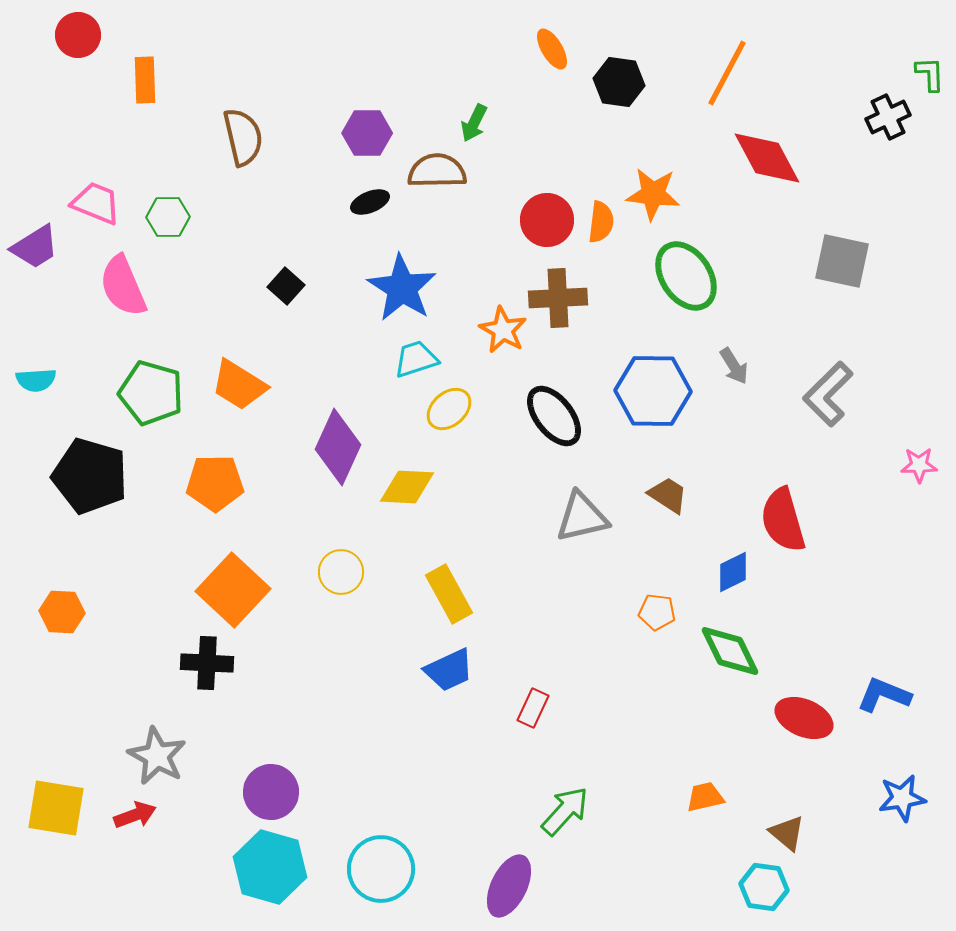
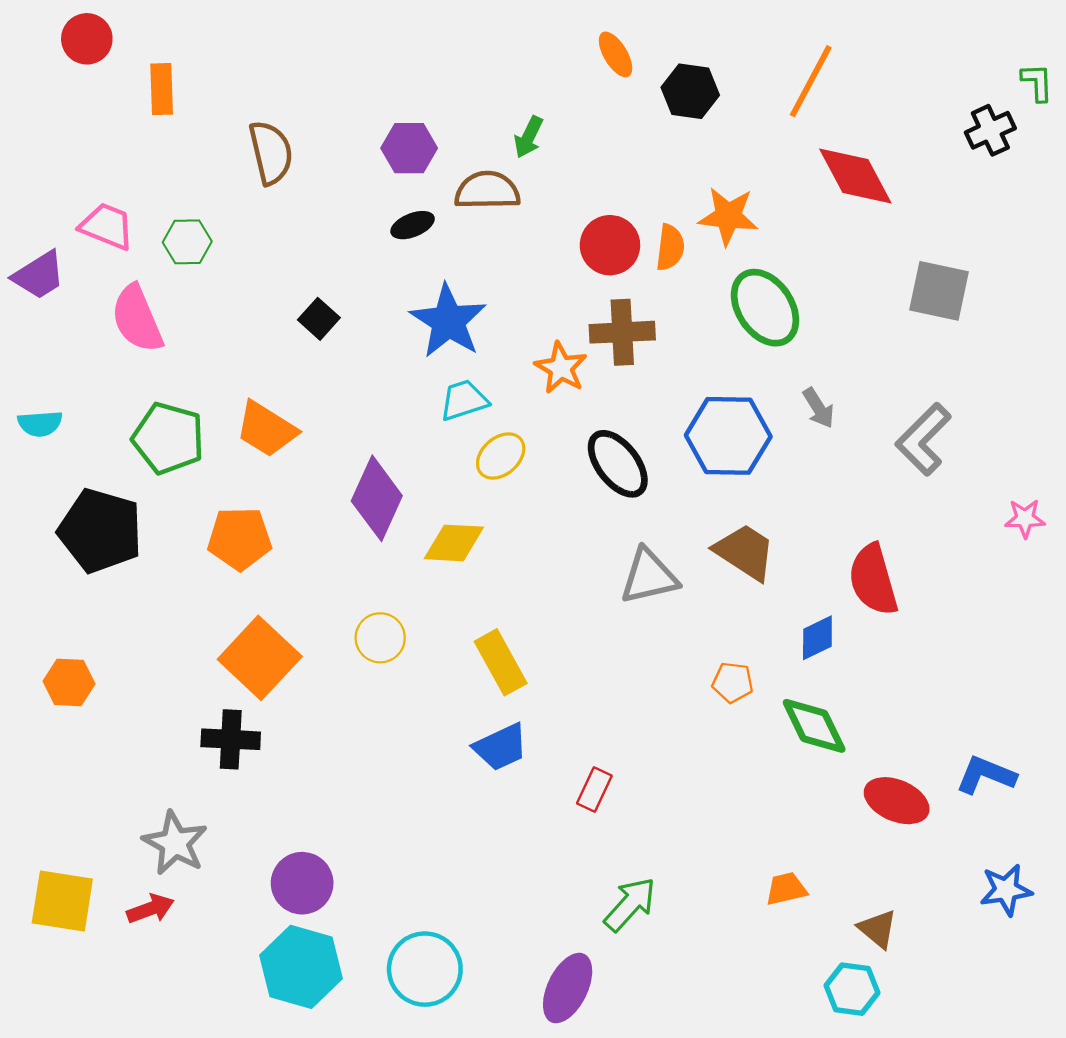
brown trapezoid: (668, 495) -> (745, 552), size x1.4

